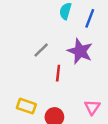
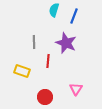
gray line: (41, 50) -> (34, 42), turned -48
yellow rectangle: (26, 106) -> (22, 71), moved

